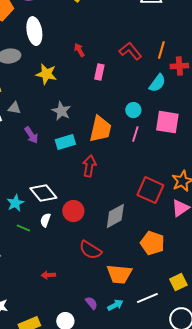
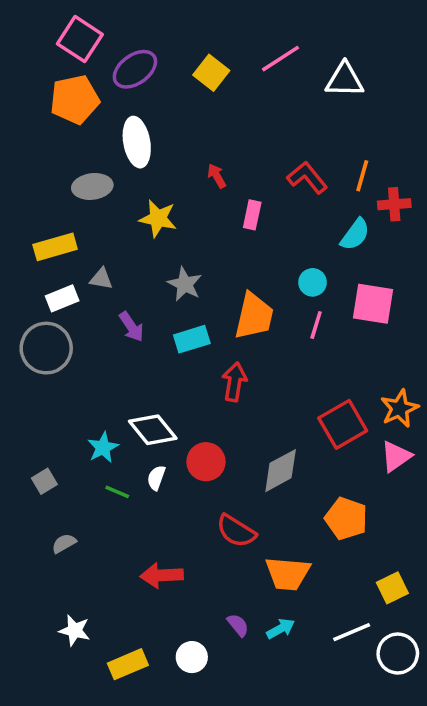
red square: (150, 190) -> (343, 424), turned 36
red arrow: (48, 275) -> (162, 575), size x1.6
white line: (147, 298) -> (352, 632), moved

